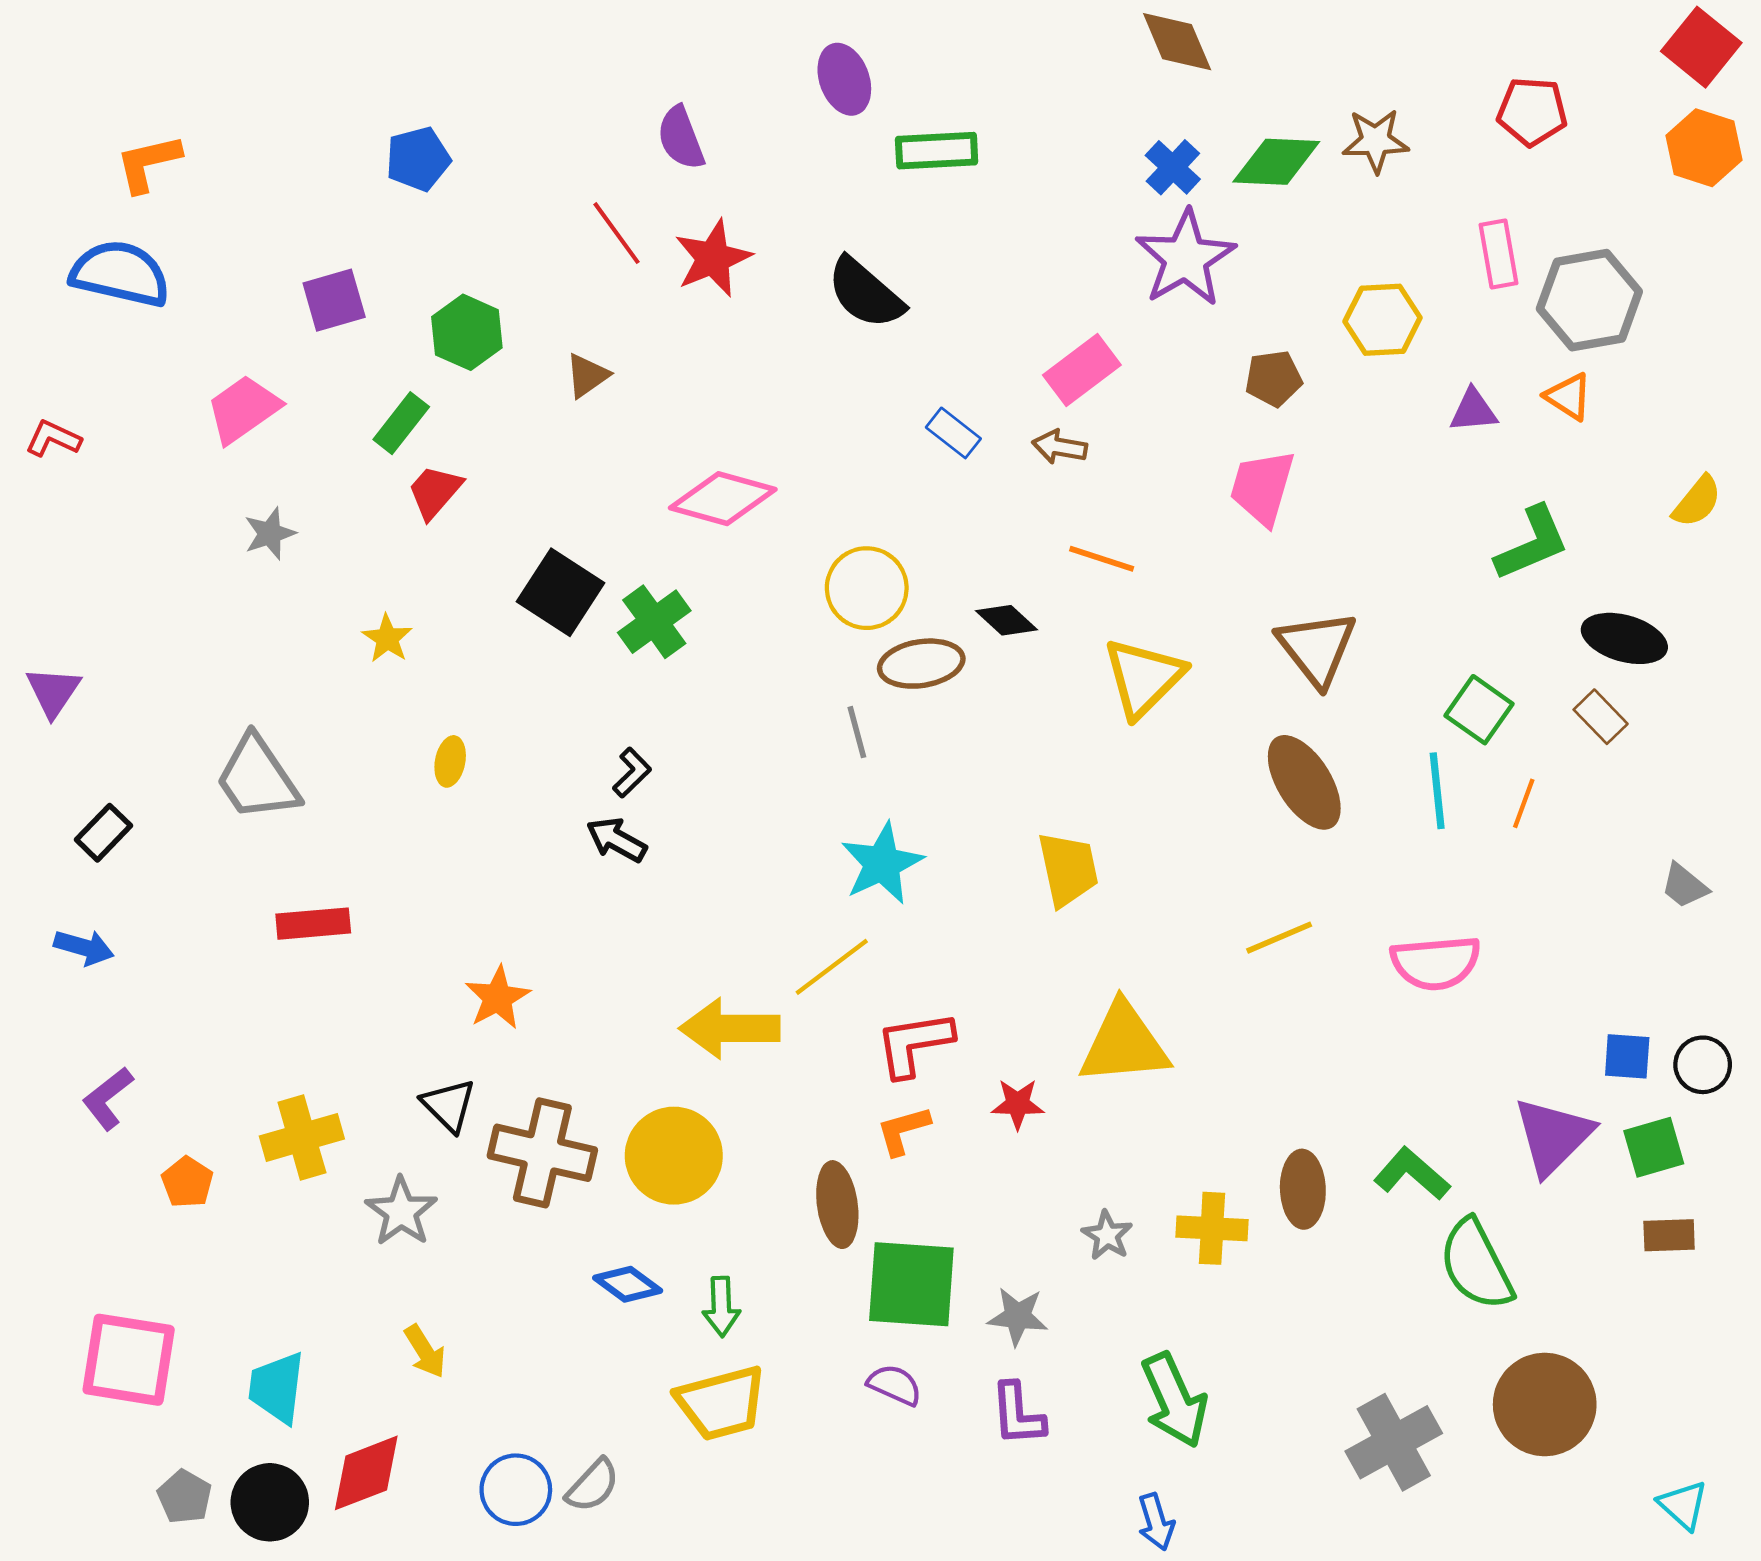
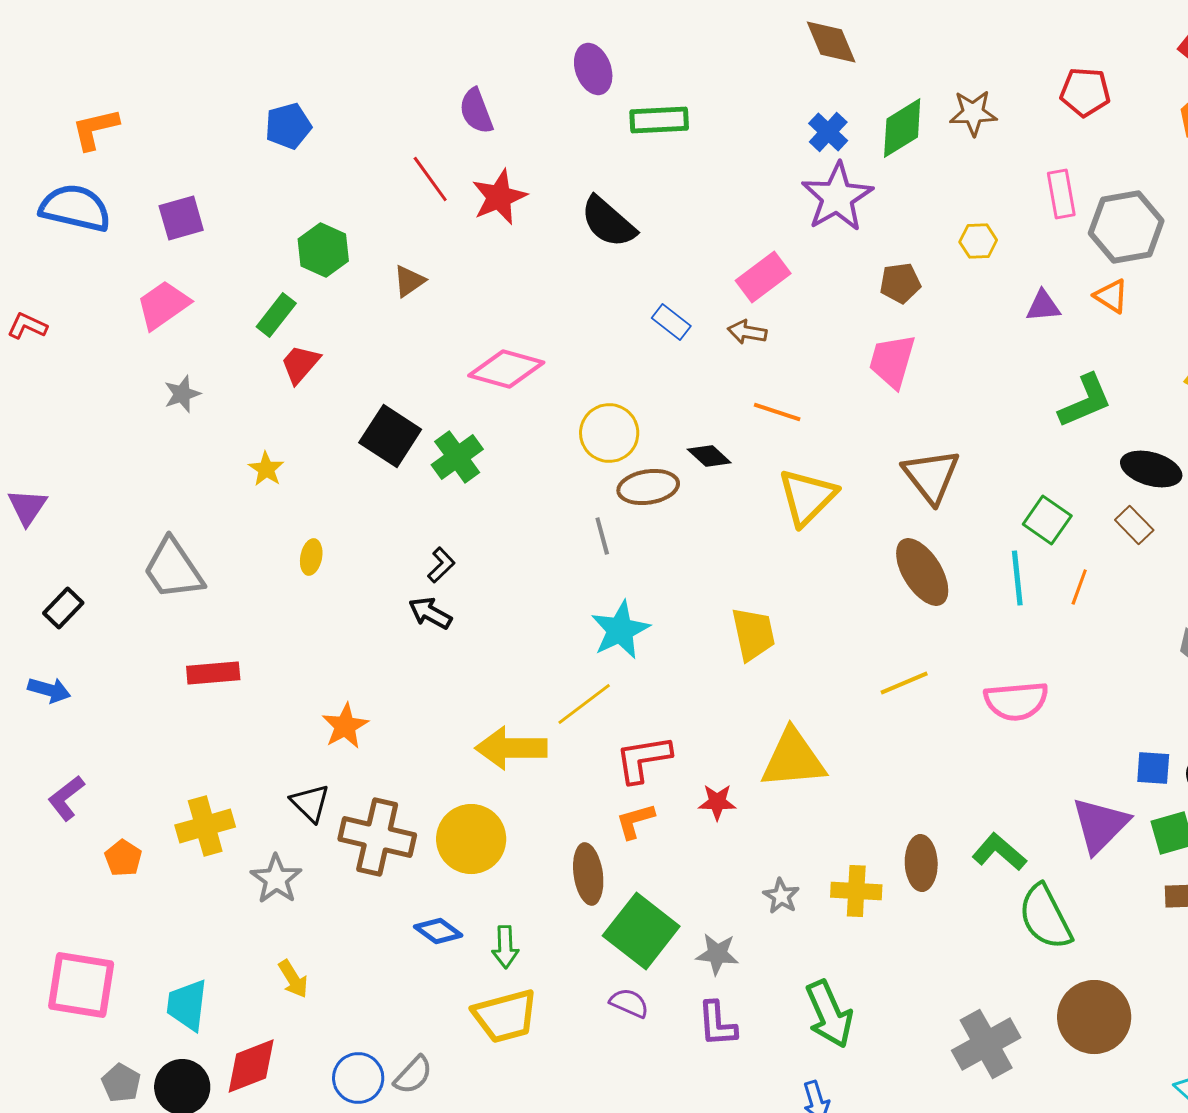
green diamond: (1276, 162) -> (902, 128), turned -34
purple square: (334, 300) -> (181, 218), moved
yellow hexagon: (1383, 320) -> (978, 241), size x0.7
green square: (911, 1284) -> (641, 931), turned 34

